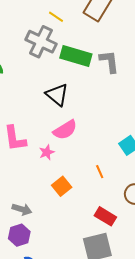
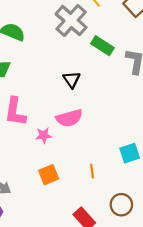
green rectangle: (76, 56) -> (102, 46), size x0.7
black triangle: (57, 95) -> (72, 80), size x0.7

